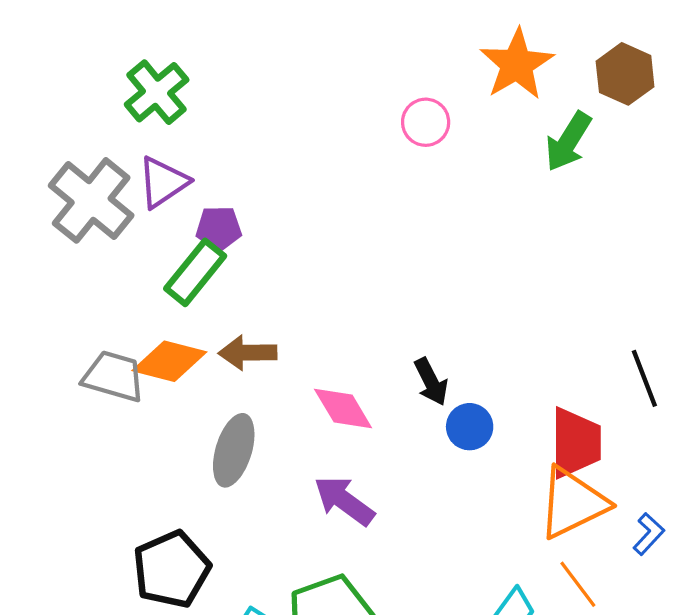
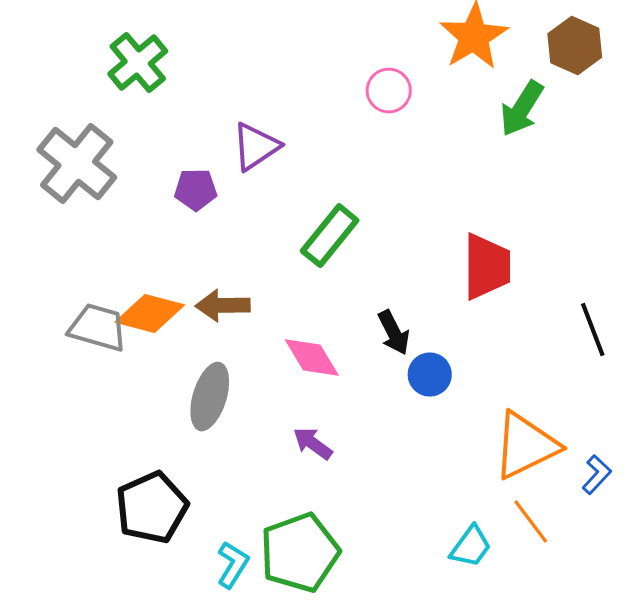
purple triangle: (163, 182) -> (256, 147), moved
green rectangle: (195, 272) -> (330, 236), moved
red trapezoid: (576, 443) -> (487, 267), moved
purple arrow: (344, 501) -> (313, 444), size x0.7

